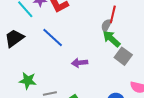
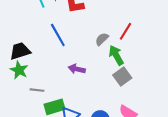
gray semicircle: (106, 25) -> (102, 39), moved
black trapezoid: (14, 38) -> (20, 51), moved

